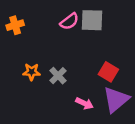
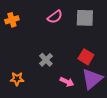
gray square: (92, 20) -> (85, 18), moved
orange star: (32, 72) -> (17, 79), moved

